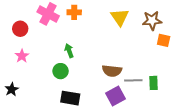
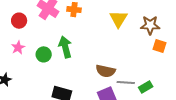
green arrow: (69, 51) -> (65, 47), size x1.5
green circle: (61, 71) -> (44, 54), moved
green rectangle: (154, 83) -> (146, 87), turned 56

